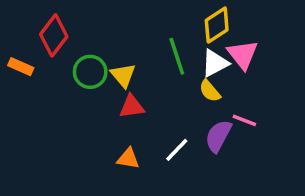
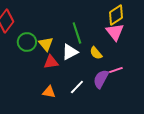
yellow diamond: (217, 25) -> (116, 15), moved
white triangle: (215, 63) -> (70, 52), moved
pink line: (244, 120) -> (116, 70), turned -40

